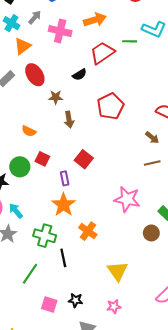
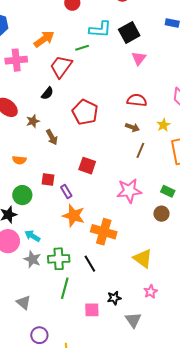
red square: (42, 159) -> (48, 179), moved
red square: (84, 159) -> (87, 166), moved
brown line: (152, 163) -> (140, 150), turned -35
orange cross: (88, 231) -> (104, 232), size x1.4
green cross: (45, 236) -> (59, 259), moved

